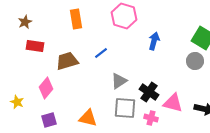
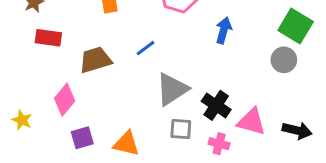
gray triangle: (119, 81) -> (172, 89), size x1.4
gray square: (125, 108) -> (181, 129), size x0.7
purple square: (49, 120) -> (82, 138), moved

